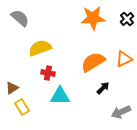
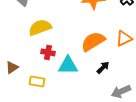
cyan triangle: (60, 96) -> (68, 65), moved
yellow rectangle: (22, 107) -> (37, 81), moved, turned -49

